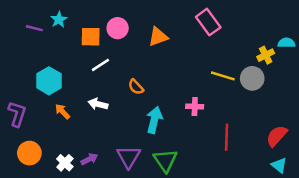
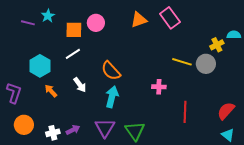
orange triangle: (158, 37) -> (139, 20), moved
white line: (100, 65) -> (73, 54), moved
orange semicircle: (136, 87) -> (111, 71), size x1.5
white arrow: (98, 104) -> (80, 85), turned -140
cyan arrow: (154, 120) -> (112, 97), moved
white cross: (65, 163) -> (53, 133), turned 32

